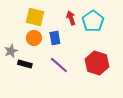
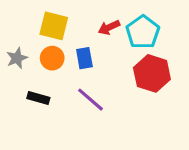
red arrow: (71, 18) -> (109, 27), turned -96
gray star: (11, 51) -> (17, 58), moved
red hexagon: (97, 63) -> (152, 73), moved

